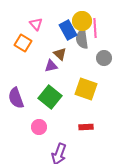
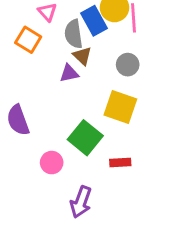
gray semicircle: (82, 39) -> (74, 34), moved
gray circle: (104, 58) -> (128, 65), moved
green square: (50, 97) -> (85, 138), moved

